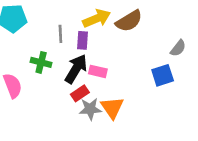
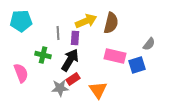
brown semicircle: (129, 21) -> (111, 23), turned -45
pink rectangle: (98, 71) -> (115, 56), moved, size x1.5
gray star: (90, 109) -> (60, 88), moved

